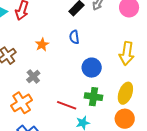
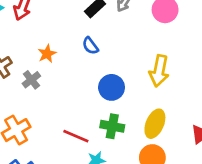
blue semicircle: (74, 37) -> (90, 46), turned -32
gray cross: (33, 76) -> (31, 80), moved

